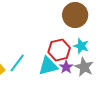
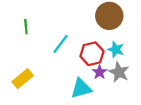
cyan line: (17, 63) -> (61, 44), moved
cyan triangle: (48, 66) -> (81, 88), moved

